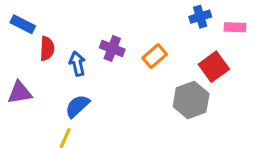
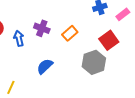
pink rectangle: (235, 27) -> (123, 14), turned -40
blue semicircle: (77, 106) -> (45, 66), moved

